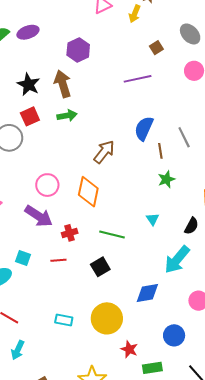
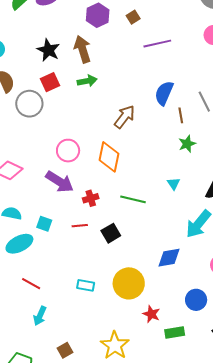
brown square: (156, 48) -> (133, 17), moved
black square: (100, 267) -> (111, 233), moved

